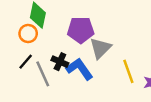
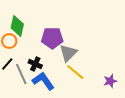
blue L-shape: (79, 69) -> (43, 81), moved
yellow line: (128, 71) -> (75, 72), moved, turned -30

